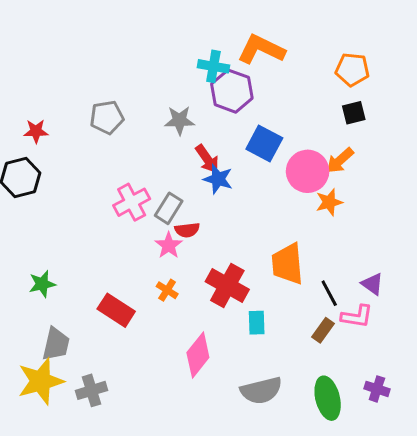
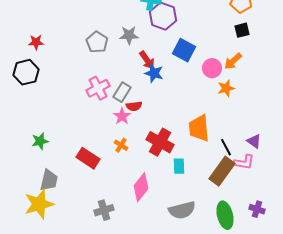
gray pentagon: (107, 117) -> (97, 42), moved, turned -30
pink circle: (308, 171) -> (212, 68), size x0.7
brown rectangle: (323, 330) -> (222, 171), size x1.8
gray cross: (91, 390) -> (104, 210), moved

